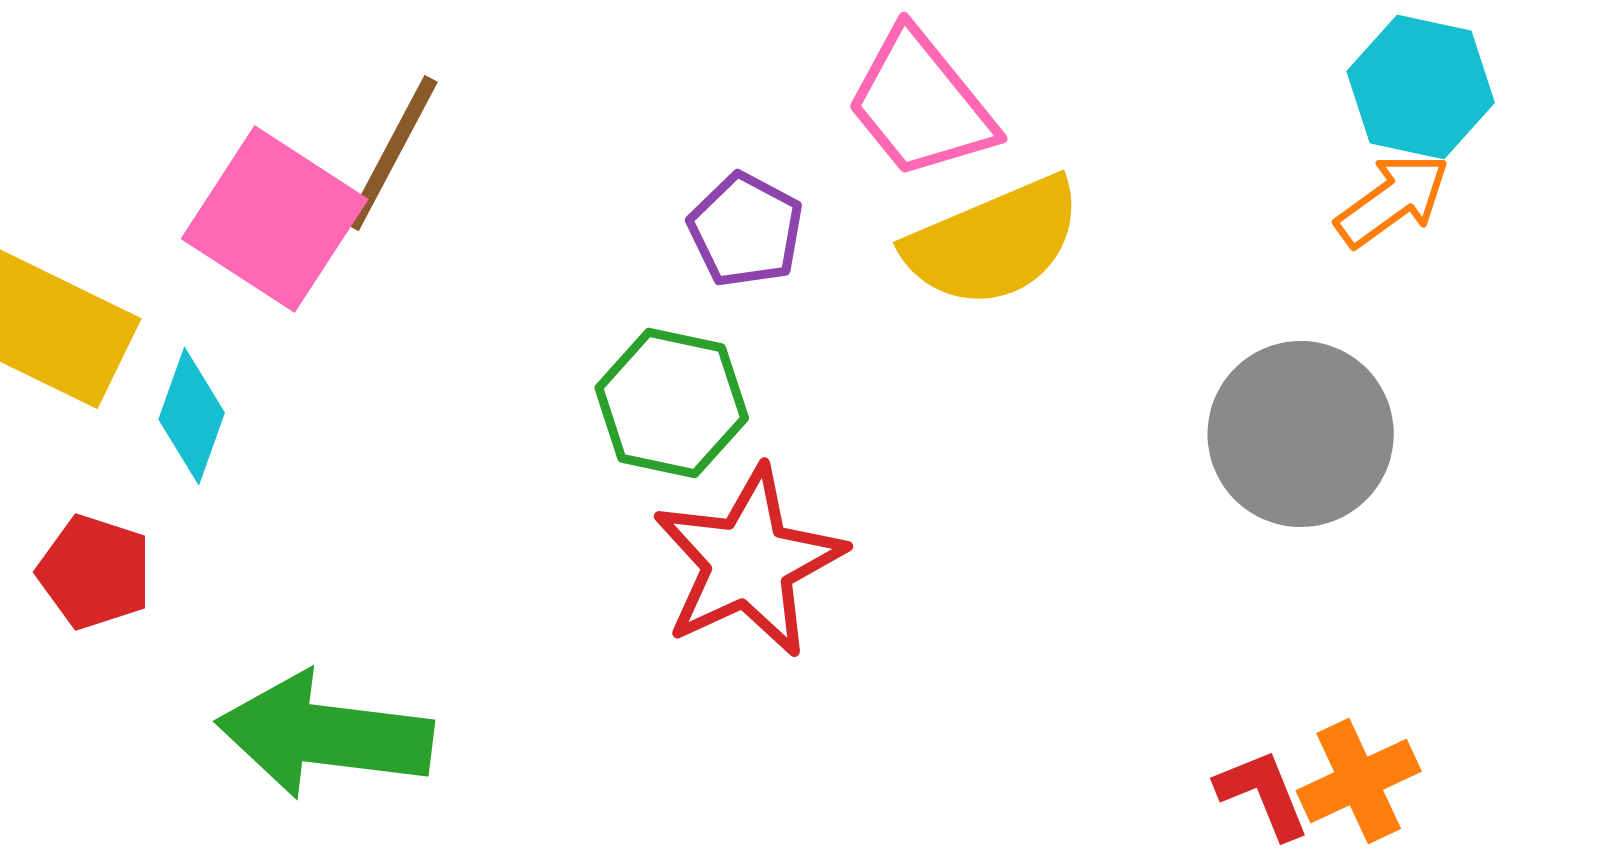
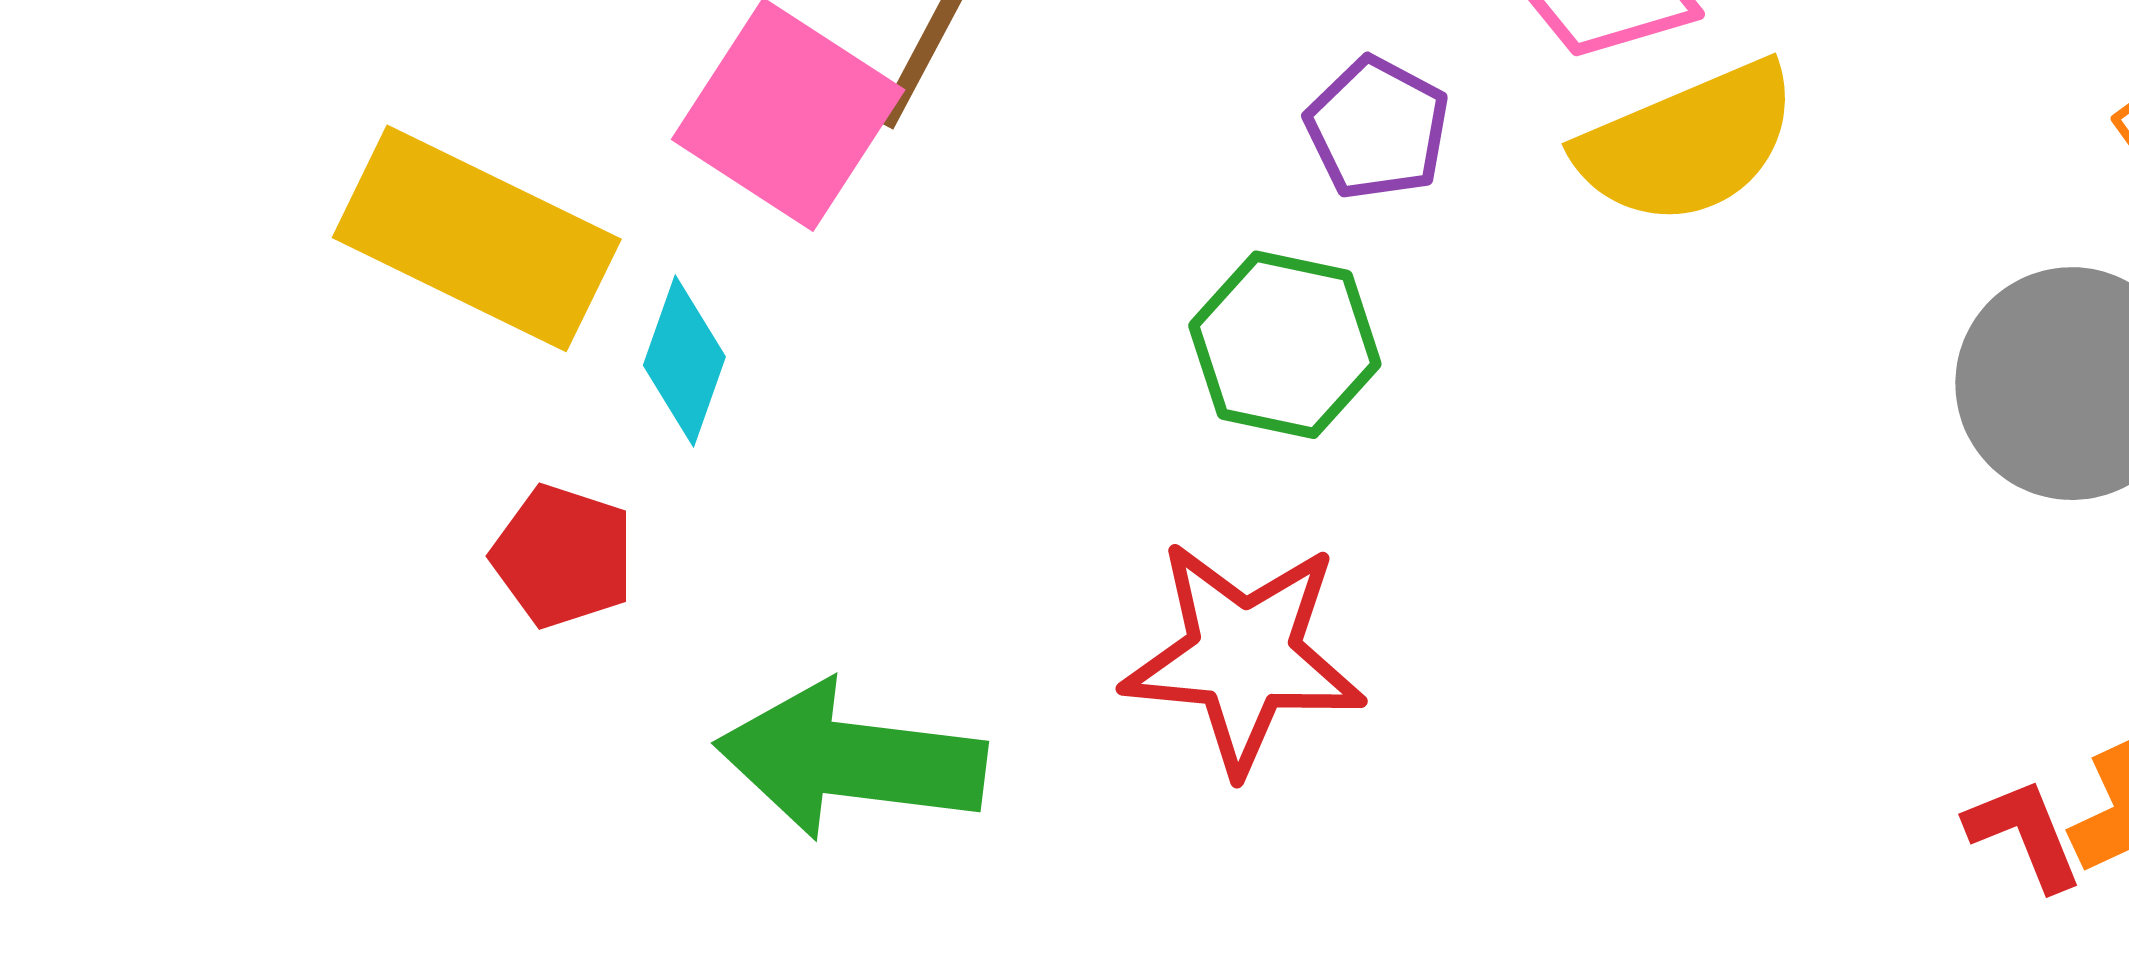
red star: (749, 562) -> (1244, 656), moved, turned 30

